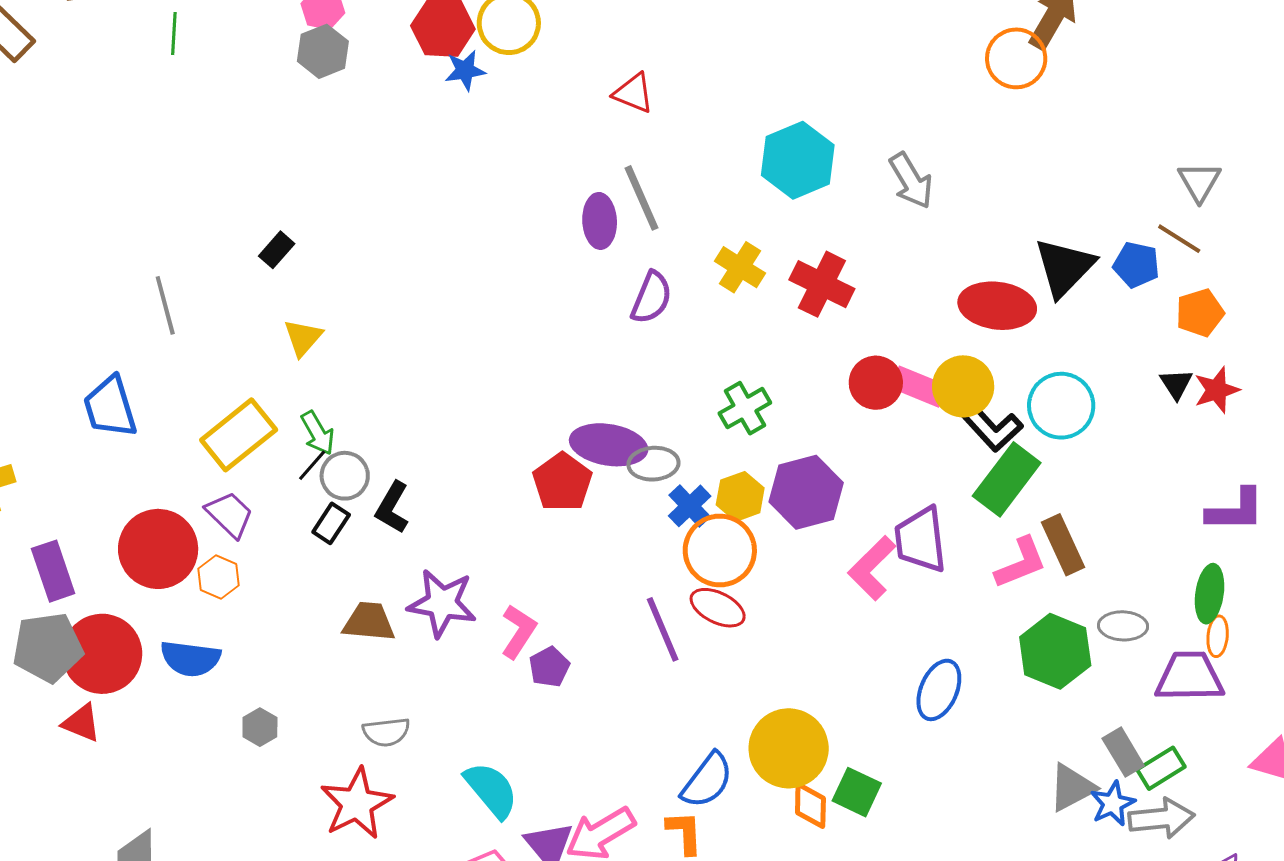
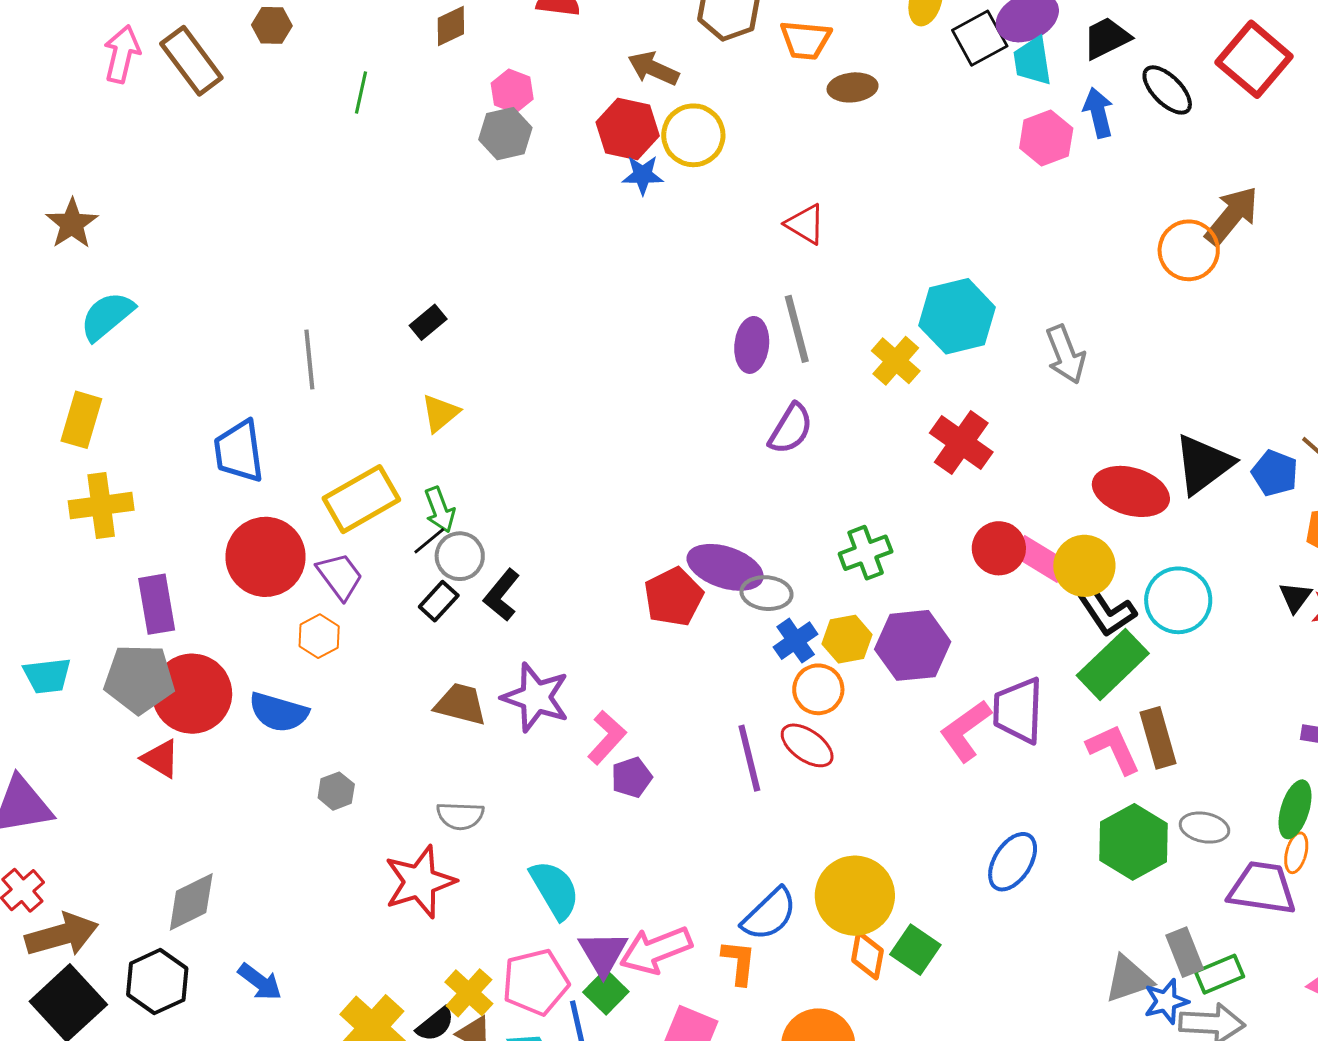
yellow cross: (740, 267) -> (896, 361), moved
red circle: (158, 549) -> (265, 557), moved
orange circle: (720, 551) -> (818, 689), size x0.7
pink L-shape: (1021, 563) -> (1114, 749), turned -102

